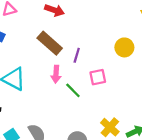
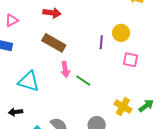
purple line: (77, 55) -> (101, 42), moved
pink square: (98, 77) -> (131, 60), moved, turned 35

